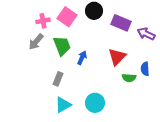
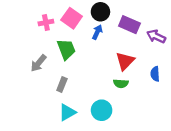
gray arrow: (36, 42) -> (38, 63), moved
blue arrow: (82, 58) -> (97, 32), moved
green semicircle: (129, 78) -> (121, 83), moved

